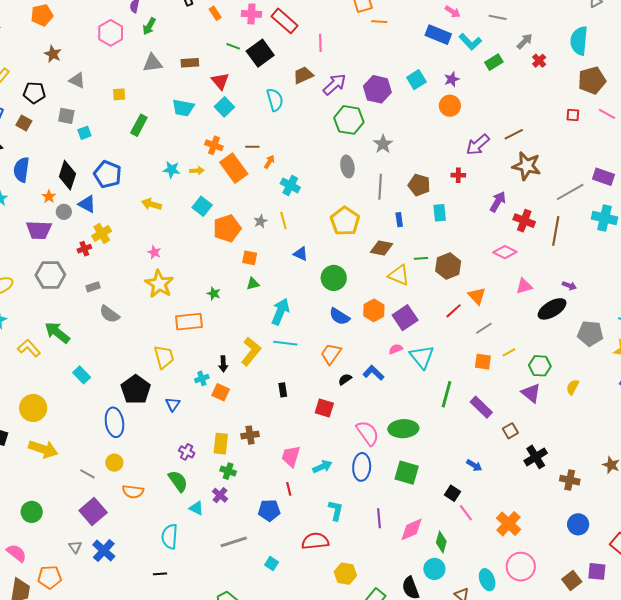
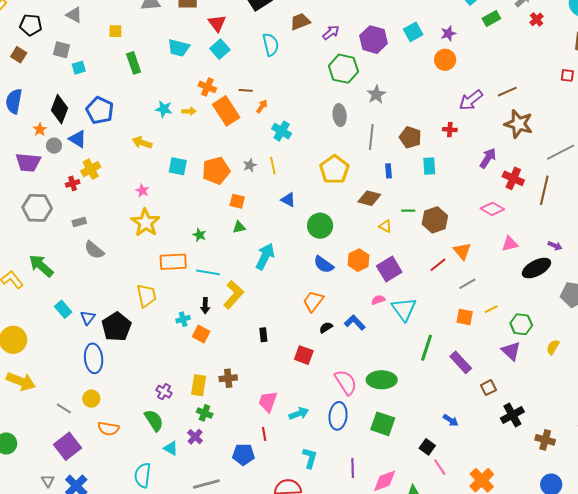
purple arrow: (334, 84) -> (331, 32), size x0.7
green rectangle: (139, 125) -> (134, 63), turned -50
cyan square: (202, 206) -> (178, 166), moved, turned -30
yellow triangle: (399, 275) -> (385, 226), size x0.6
cyan line: (285, 343) -> (208, 272), moved
blue triangle: (173, 404) -> (88, 318), moved

